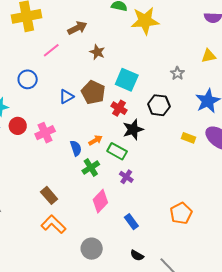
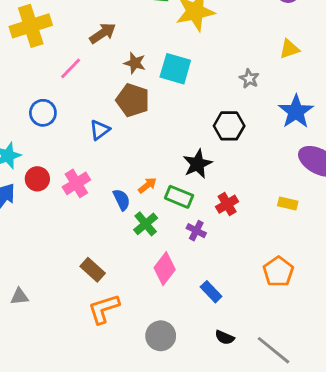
cyan square: (127, 80) -> (175, 69), moved
brown pentagon: (93, 92) -> (133, 100), moved
red cross: (119, 108) -> (227, 204), moved, turned 35
yellow rectangle: (188, 138) -> (288, 203), moved
orange L-shape: (53, 224) -> (104, 309), turned -55

